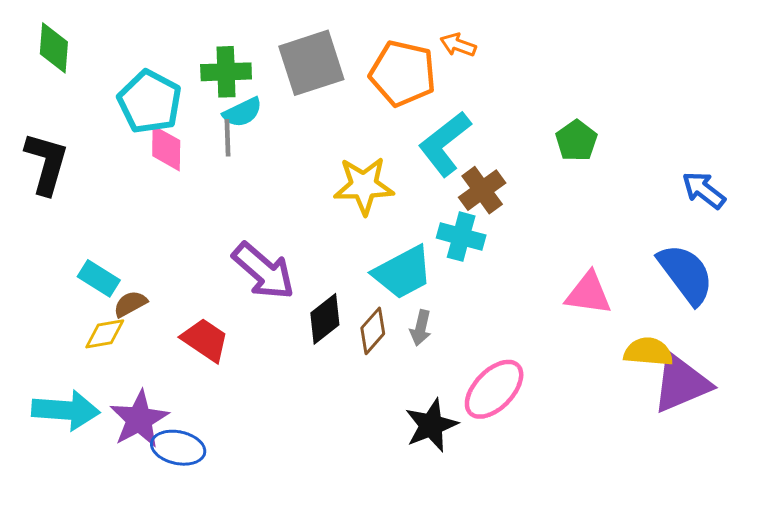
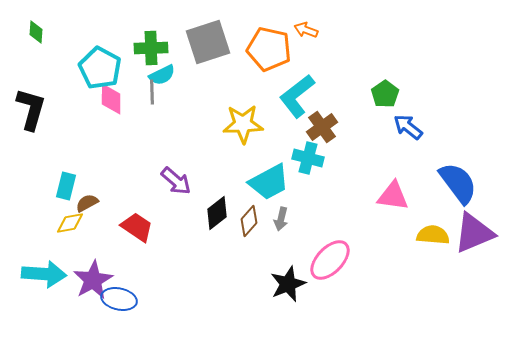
green diamond: (54, 48) -> (36, 32), size x0.7
blue arrow: (704, 190) -> (408, 127), moved
purple arrow: (263, 271) -> (176, 181), size x0.7
cyan rectangle: (99, 278) -> (66, 186), turned 72
purple triangle: (681, 383) -> (474, 233), moved

